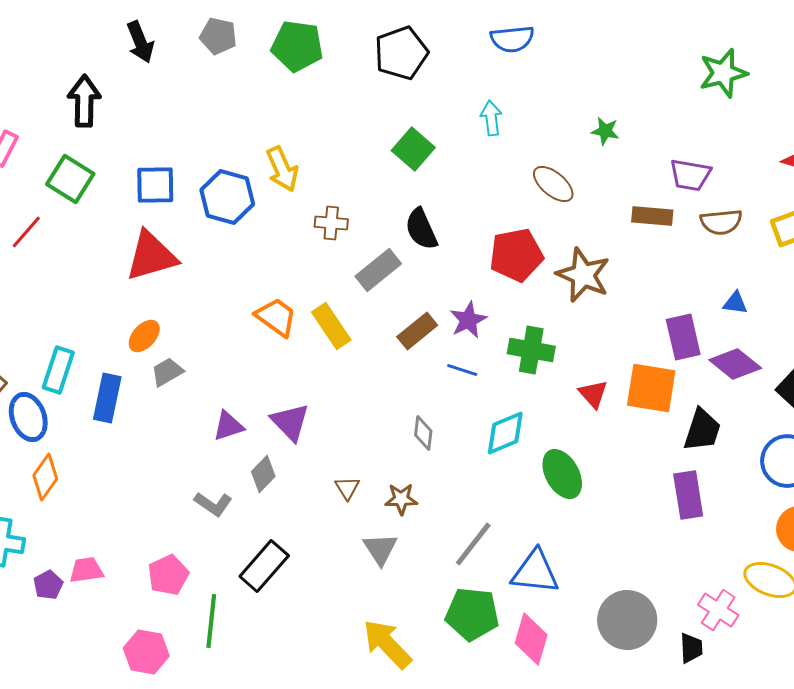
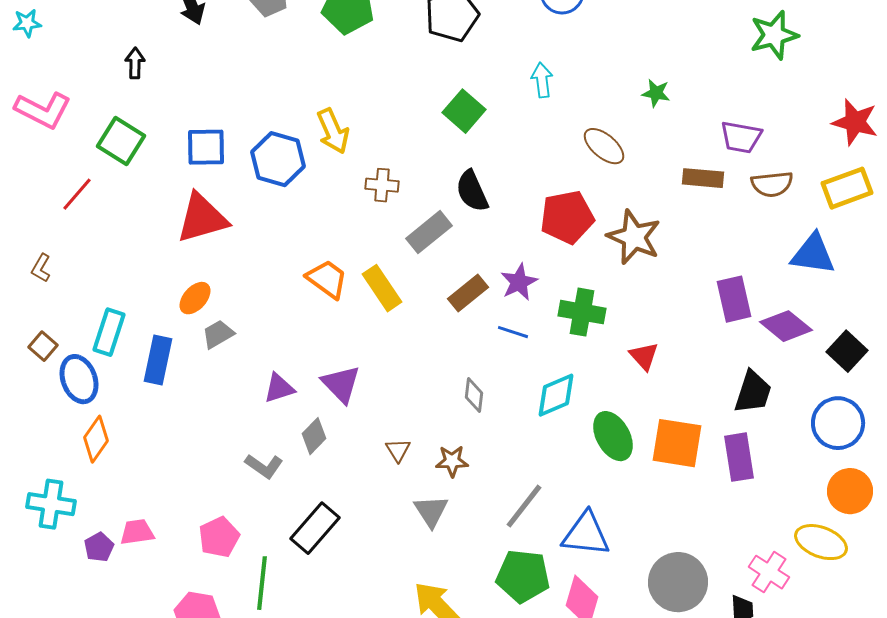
black arrow: (84, 101) -> (135, 63), size x0.6
blue triangle: (735, 303) -> (813, 254), moved, size x1.8
orange square: (651, 388) -> (677, 443), moved

